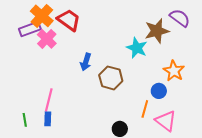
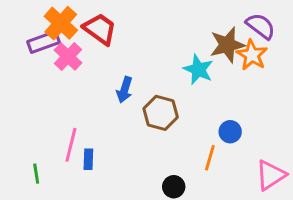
orange star: (174, 71) -> (252, 55), moved
blue rectangle: (48, 119) -> (88, 159), moved
pink triangle: (166, 121) -> (271, 175), moved, turned 50

